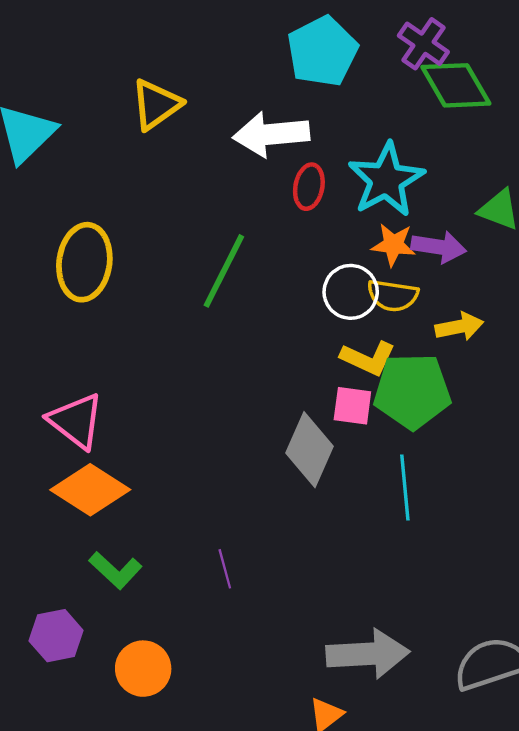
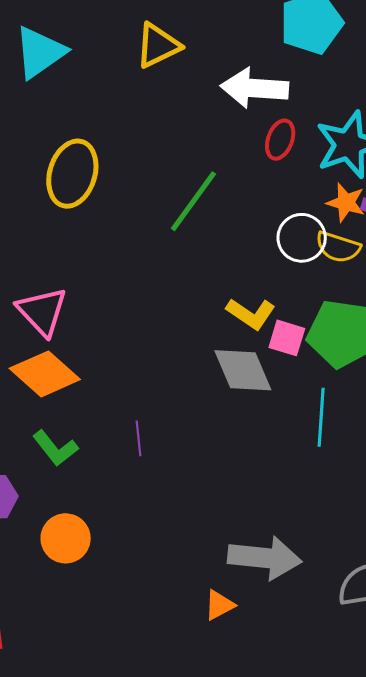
yellow L-shape: (368, 358) -> (251, 314), moved
gray diamond: (309, 450) -> (243, 370), turned -56
purple line: (225, 569) -> (139, 438), moved

